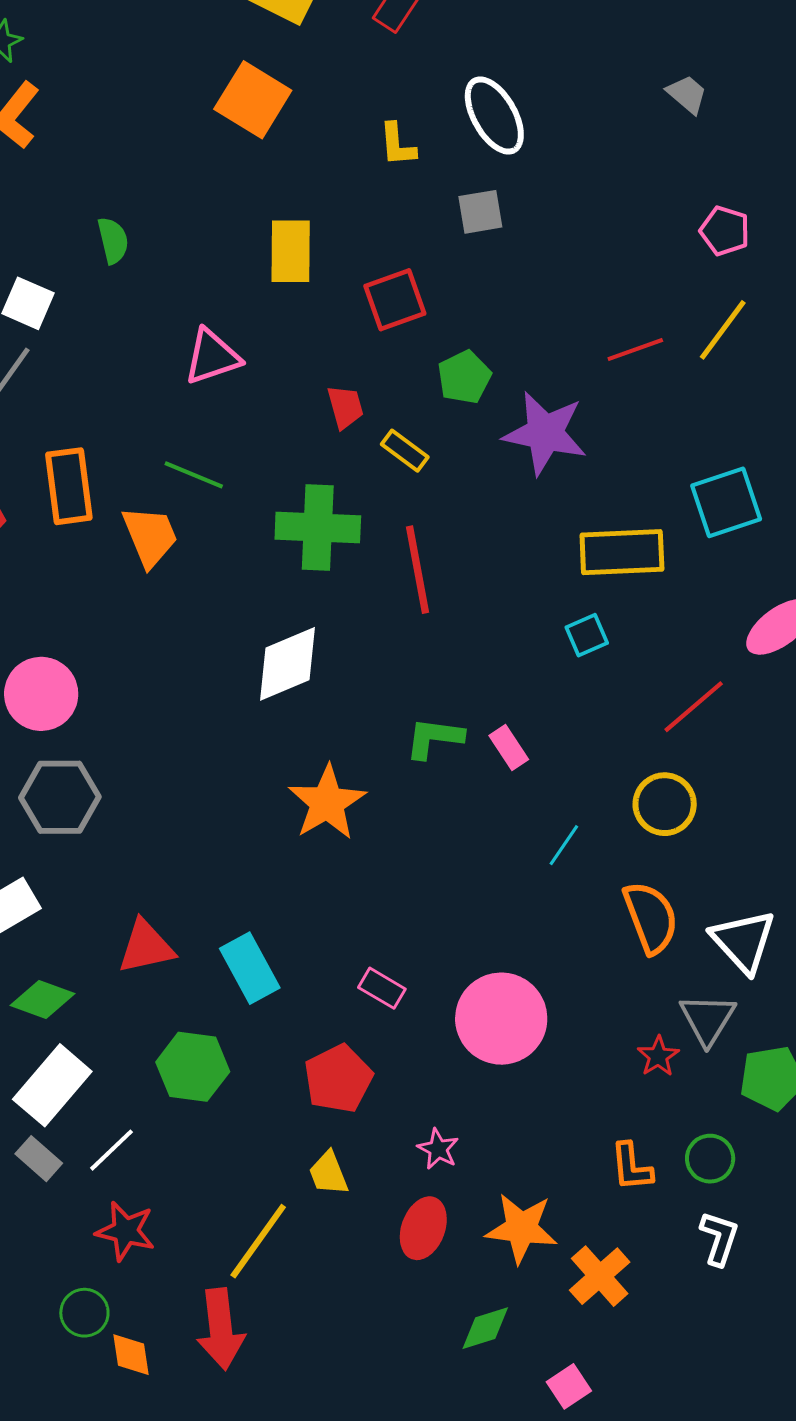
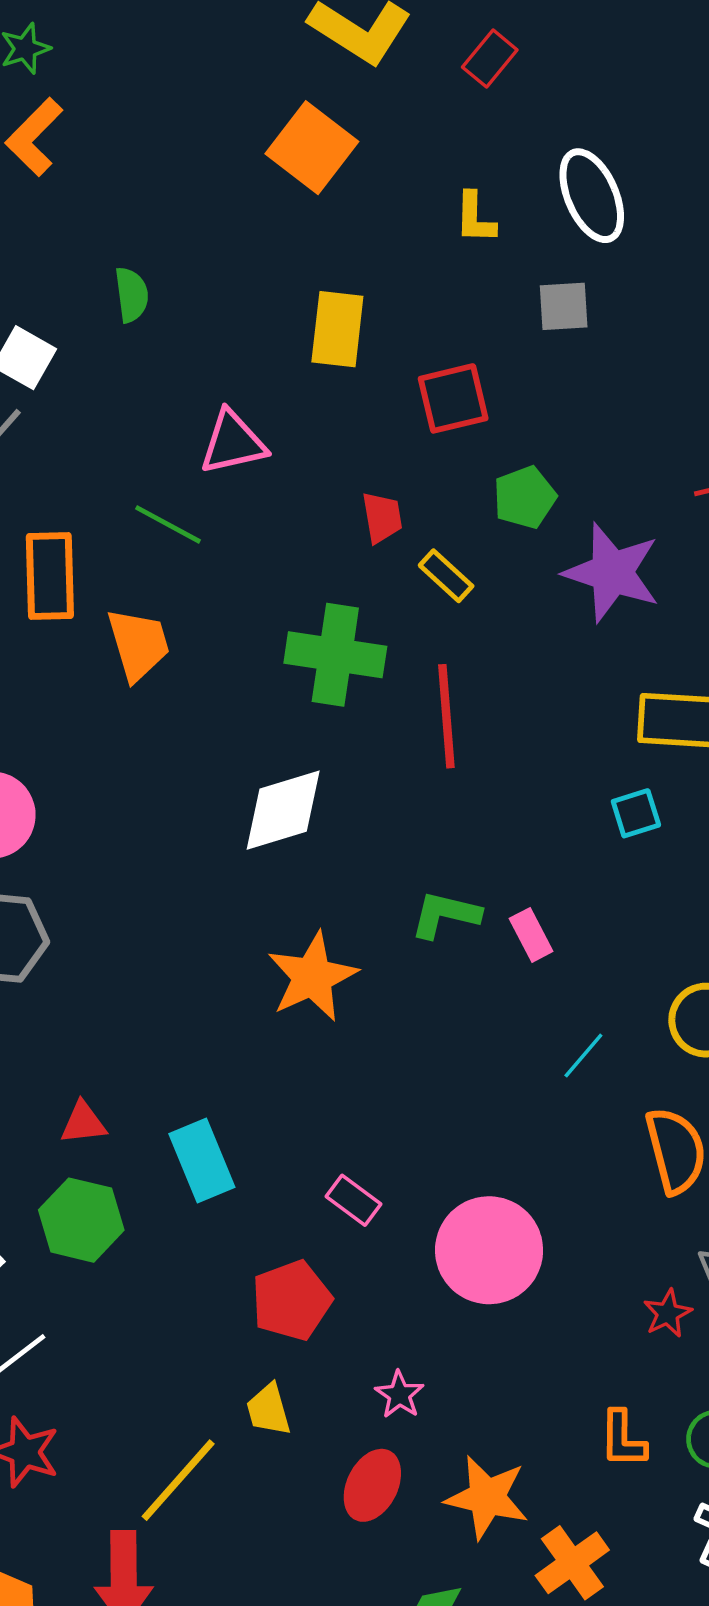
green line: (194, 475) -> (168, 524), moved
red triangle: (146, 947) -> (83, 1123), size x0.7
green hexagon: (193, 1067) -> (81, 1220), moved

